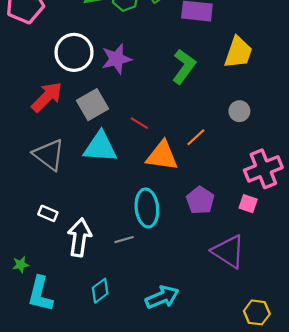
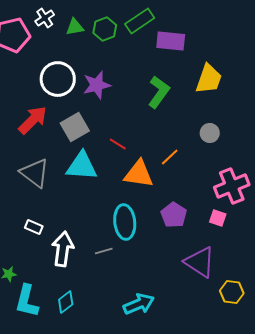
cyan diamond: (100, 291) -> (66, 302), moved
yellow hexagon: (257, 312) -> (232, 292), moved

